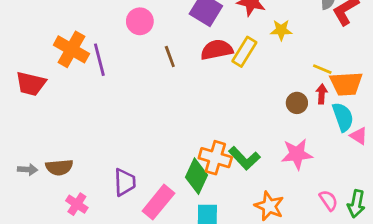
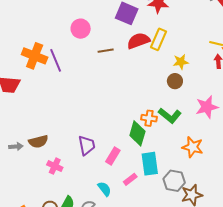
yellow star: (281, 30) -> (181, 62), moved
brown line: (170, 56) -> (106, 51), turned -70
brown circle: (297, 103) -> (175, 81), moved
orange cross: (215, 158) -> (149, 118), size x0.7
pink rectangle: (158, 202) -> (113, 156), size x0.7

